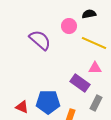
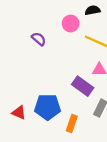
purple semicircle: (40, 40) -> (39, 39), size x0.6

